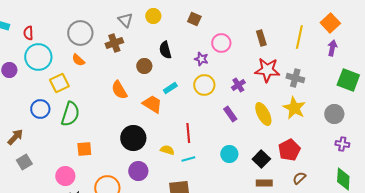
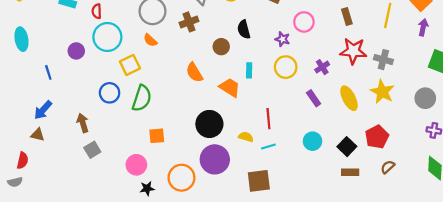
cyan rectangle: (170, 88) -> (249, 70), turned -56
brown arrow: (15, 137) -> (83, 123), turned -60
purple circle: (138, 171) -> (215, 159), size x1.4

